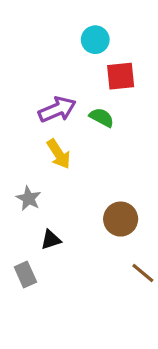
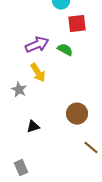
gray star: (29, 198) -> (19, 90), moved
gray rectangle: (25, 275) -> (21, 168), moved

